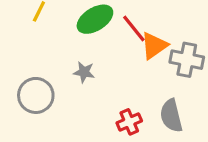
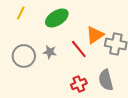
red line: (134, 29) -> (79, 49), moved
gray circle: (36, 95) -> (24, 56), moved

